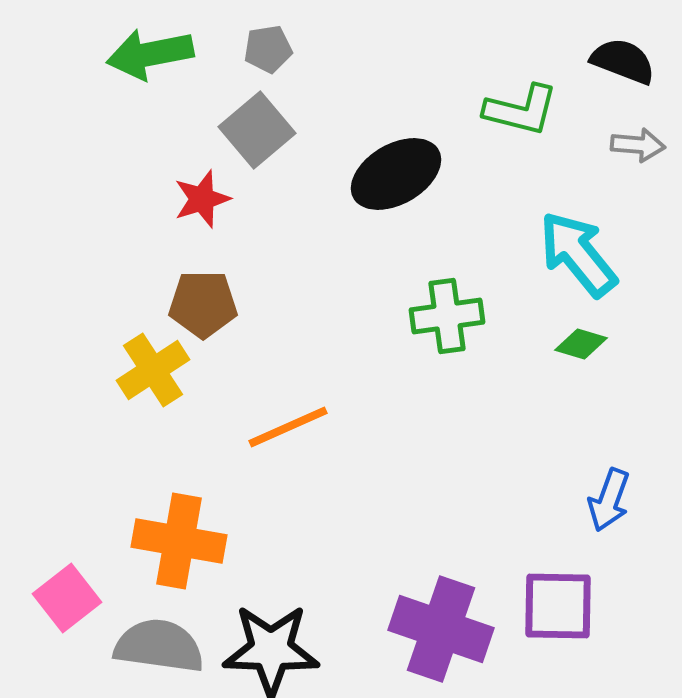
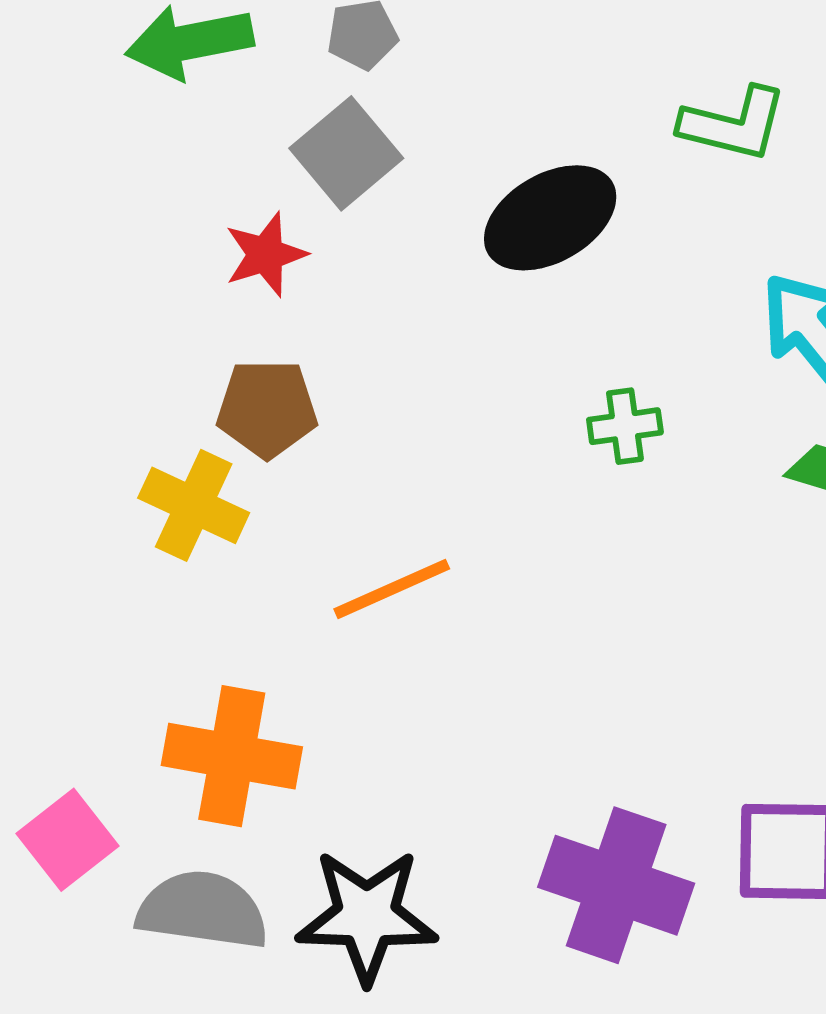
green cross: (447, 316) -> (625, 426), size x0.7
yellow cross: (153, 370) -> (194, 505), turned -32

